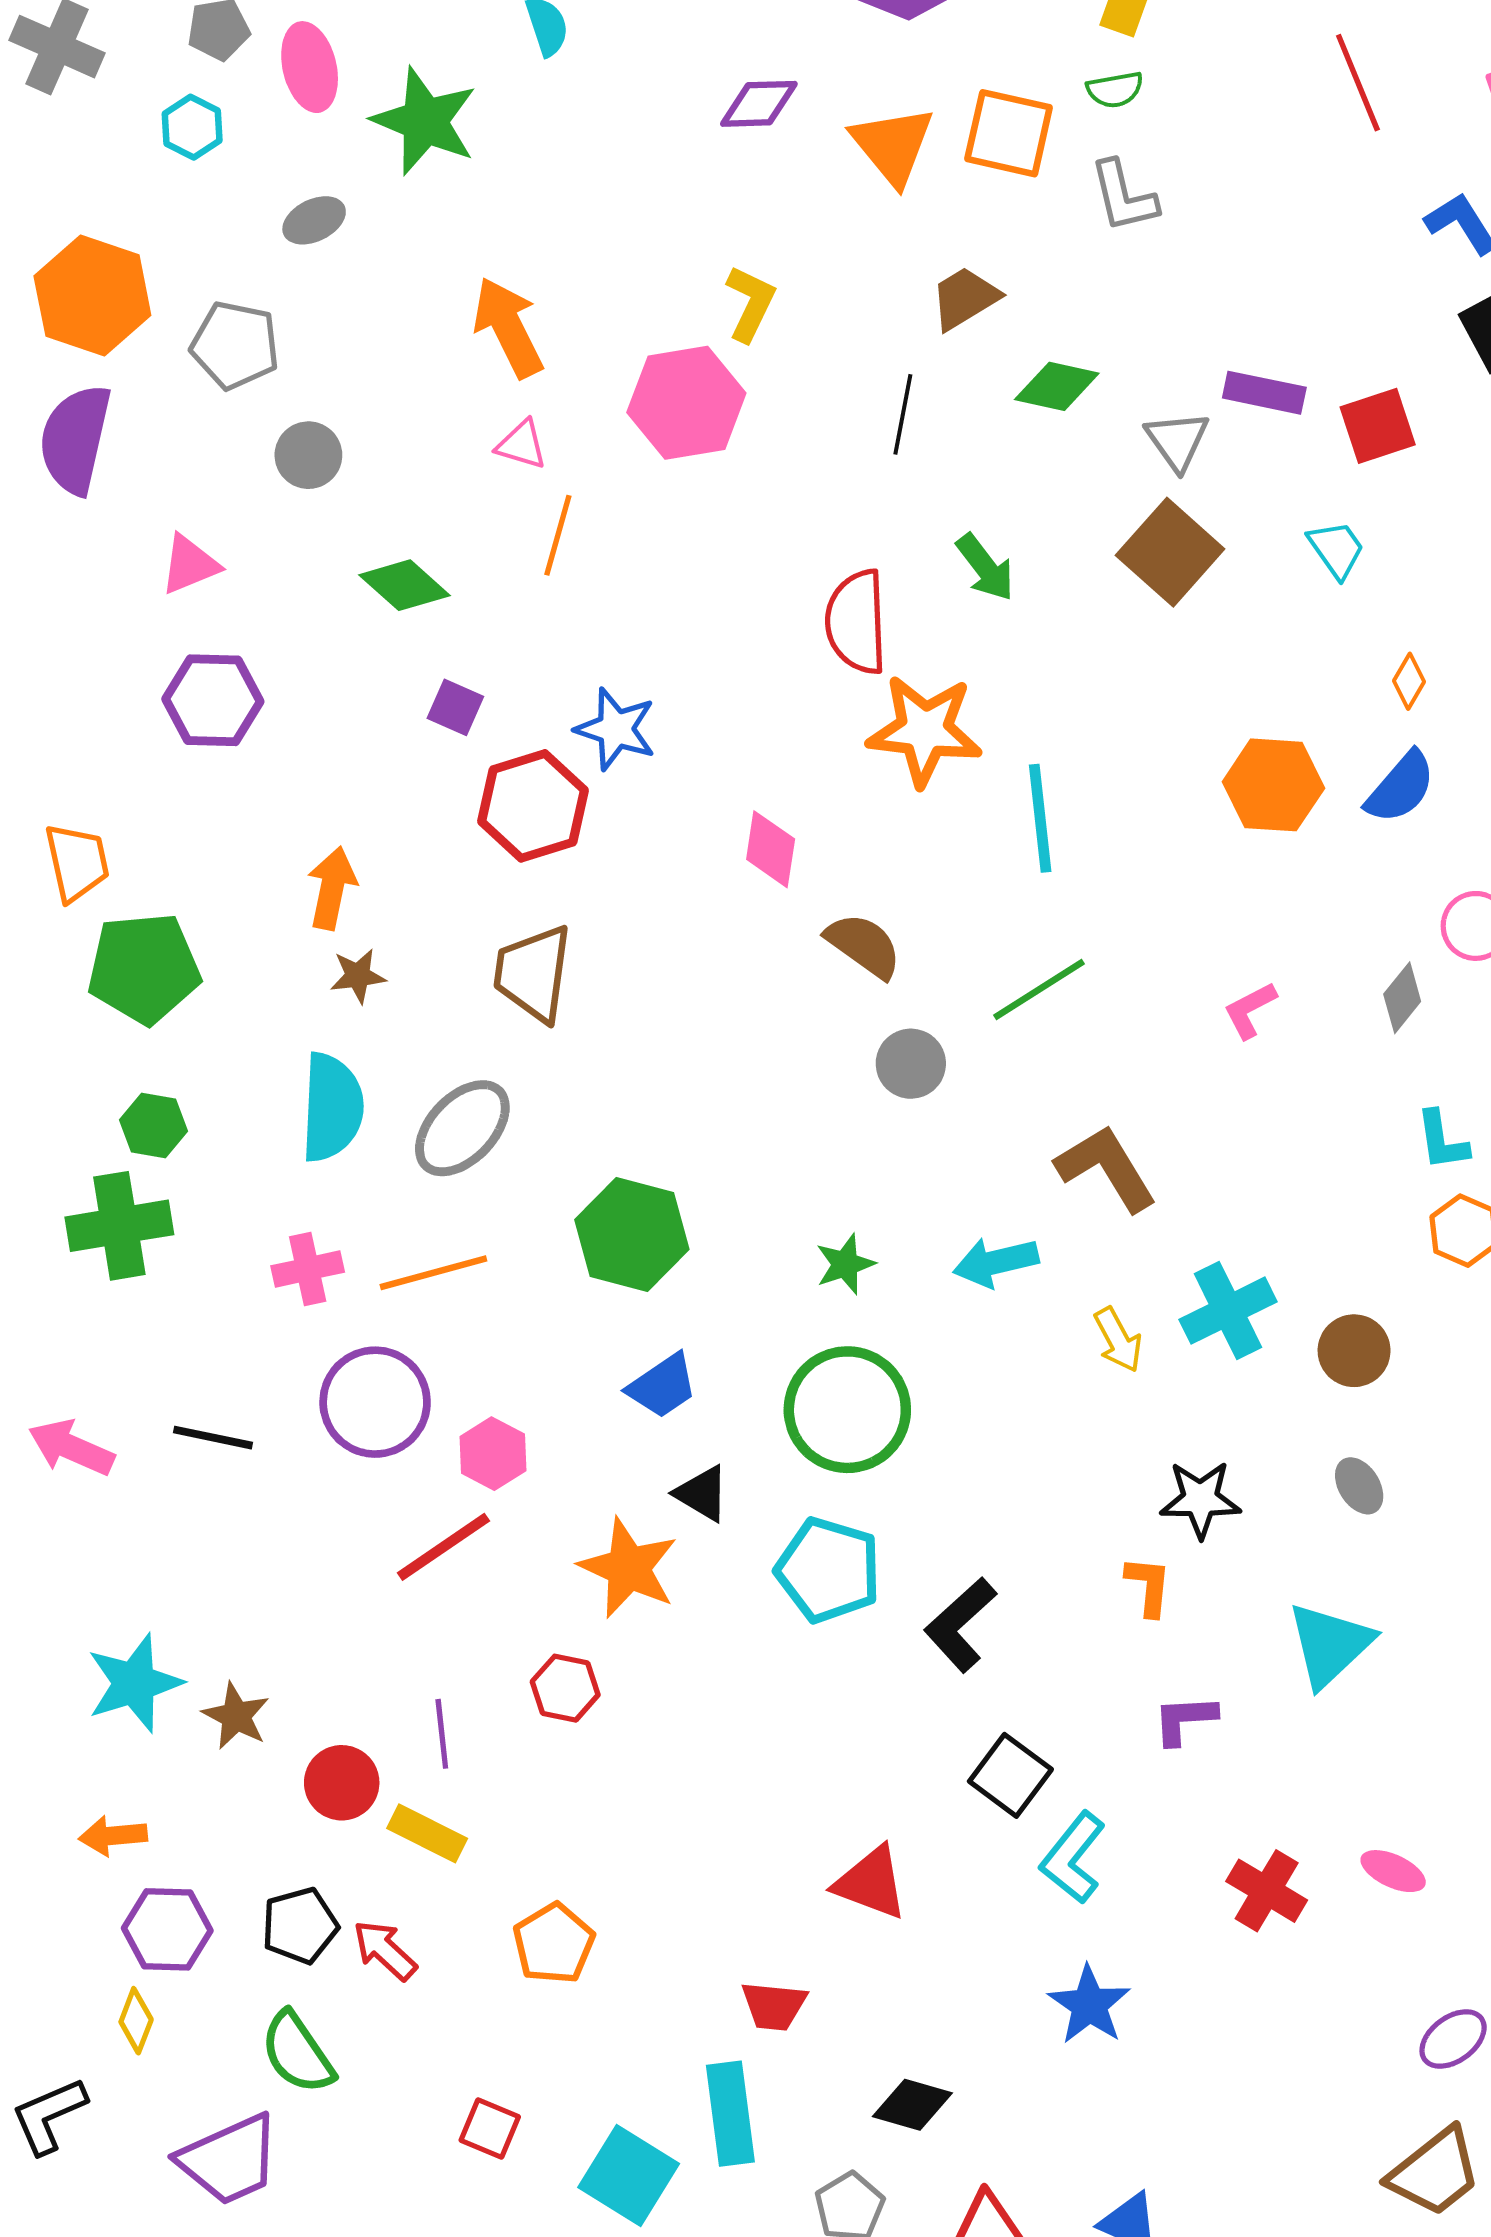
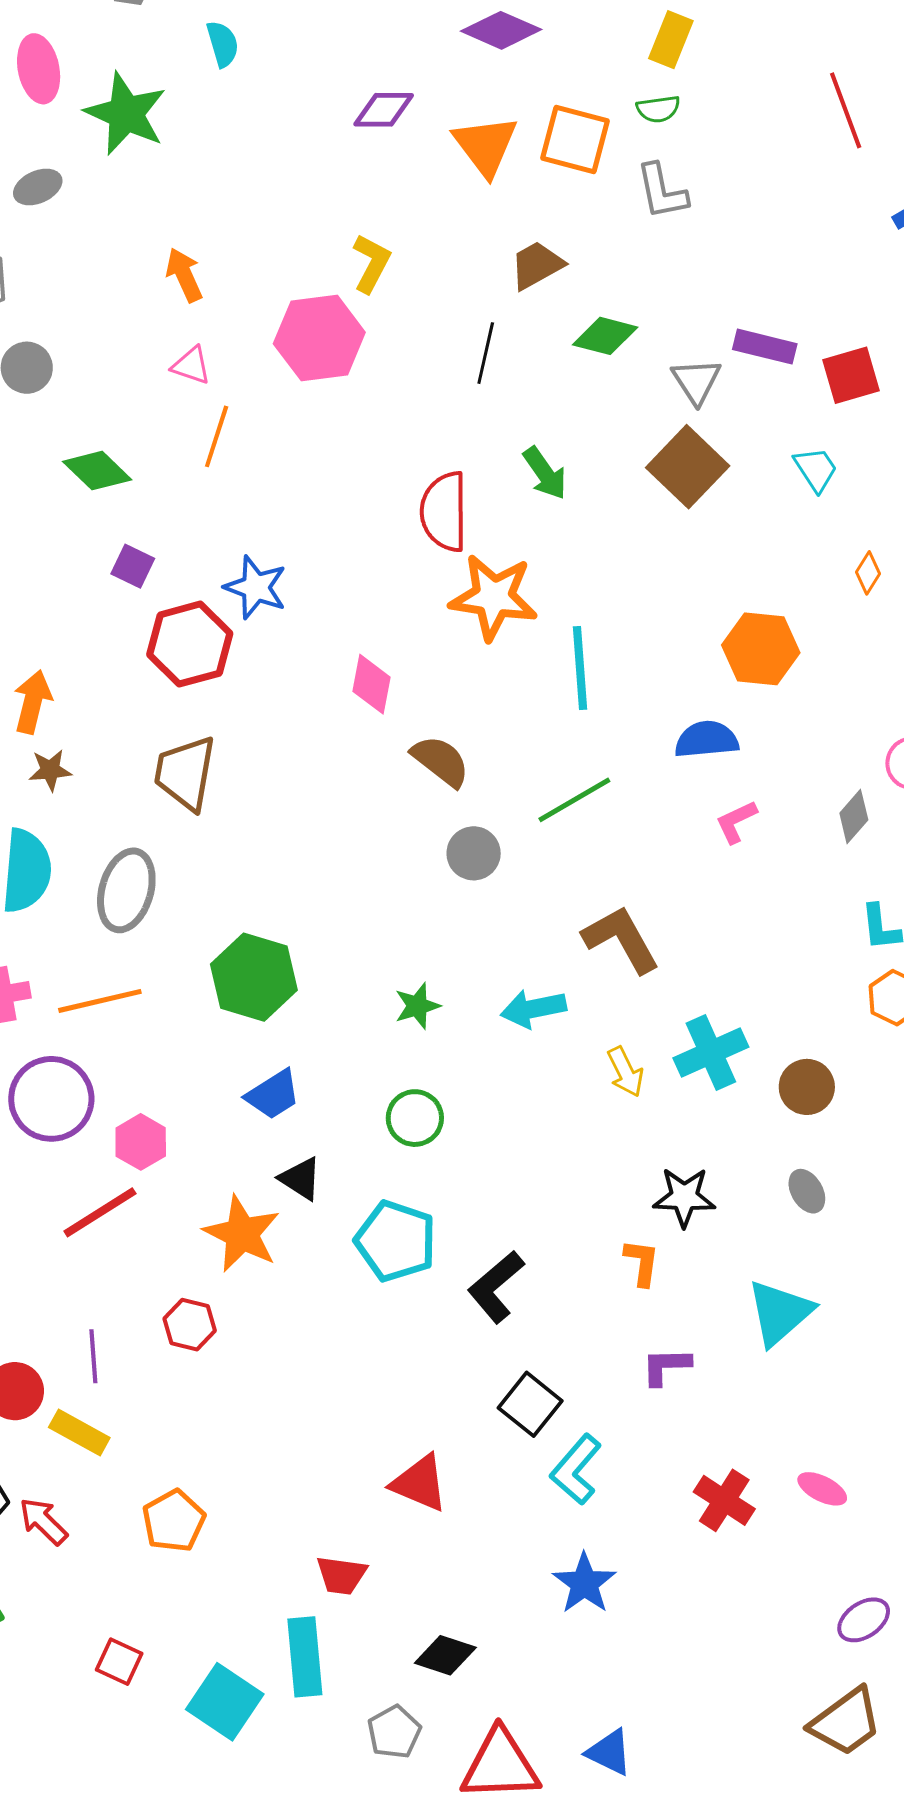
orange arrow: (508, 327) -> (184, 275), size x0.7
blue semicircle: (1401, 787) -> (707, 740), moved, turned -138
gray ellipse: (462, 1128) -> (126, 890), turned -30
green circle: (847, 1410) -> (415, 1118), size x0.6

